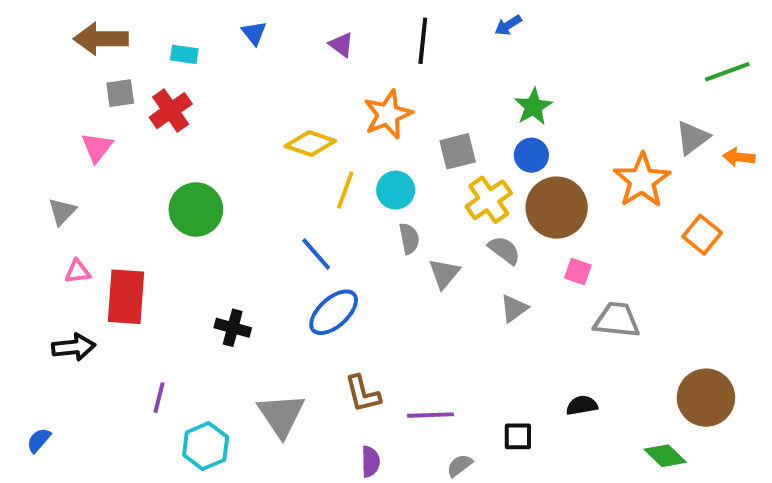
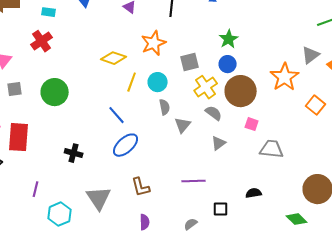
gray square: (120, 93) -> (15, 89), moved
purple line: (431, 415) -> (194, 181), moved

